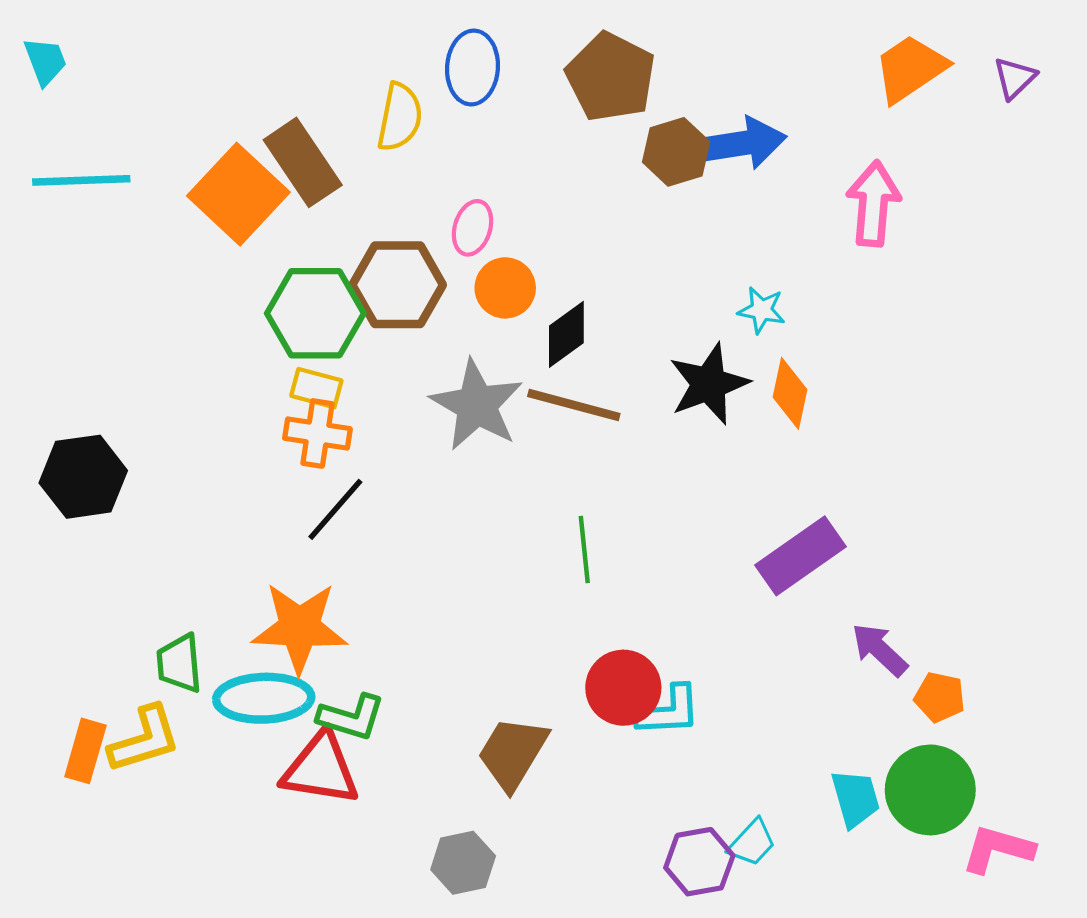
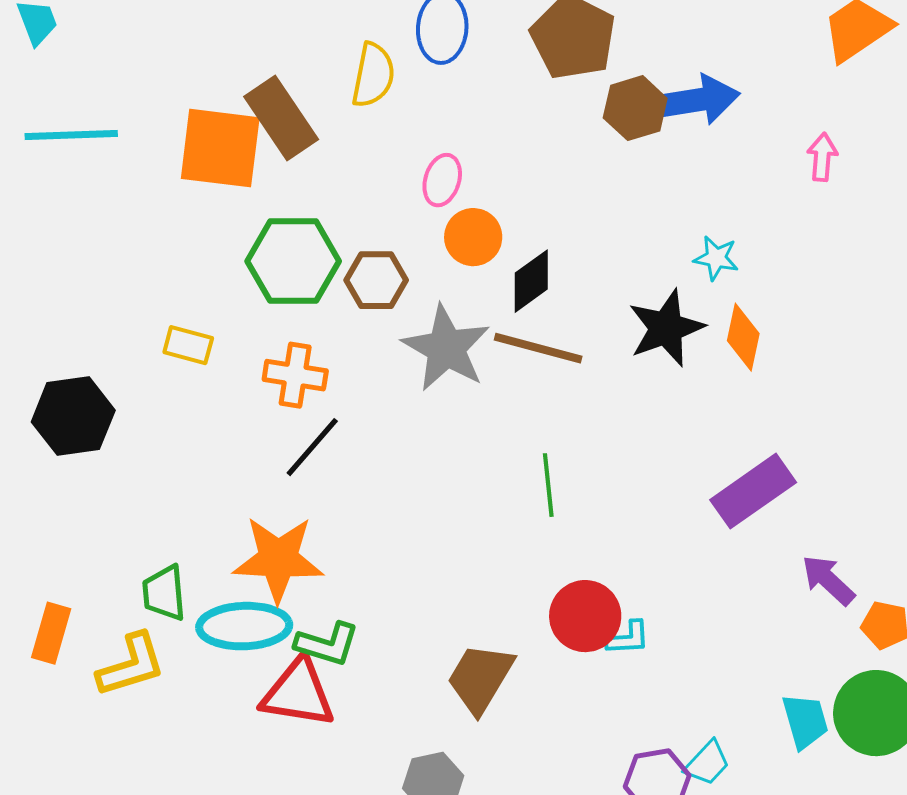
orange square: (238, 194) -> (220, 148), turned -36
pink arrow: (873, 204) -> (822, 157), size x0.6
brown hexagon: (398, 285) -> (376, 280), moved, size x0.7
yellow rectangle: (316, 388) -> (188, 345), moved
cyan L-shape: (669, 711) -> (628, 638), size x0.7
orange rectangle: (85, 751) -> (51, 633), moved

